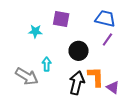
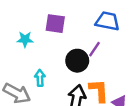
purple line: (107, 40) -> (95, 49), moved

